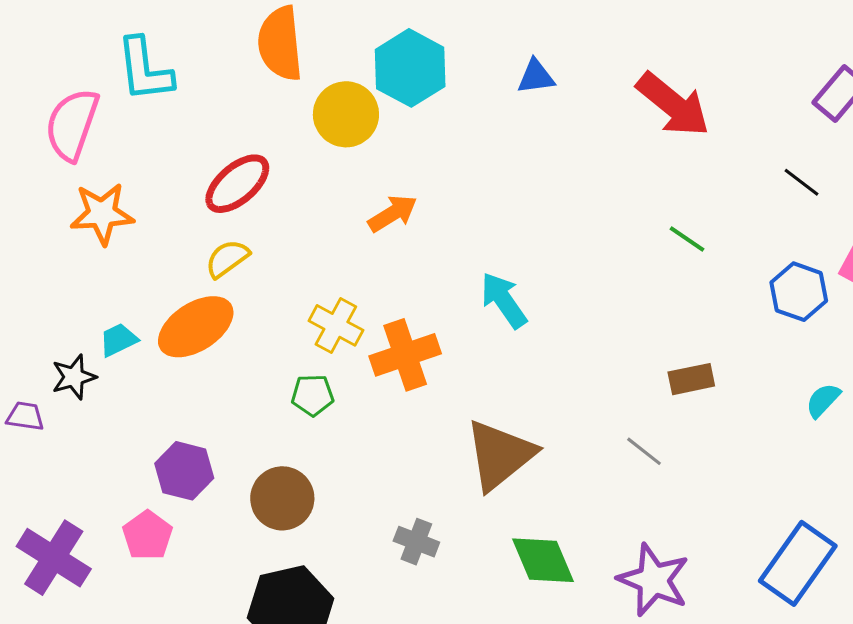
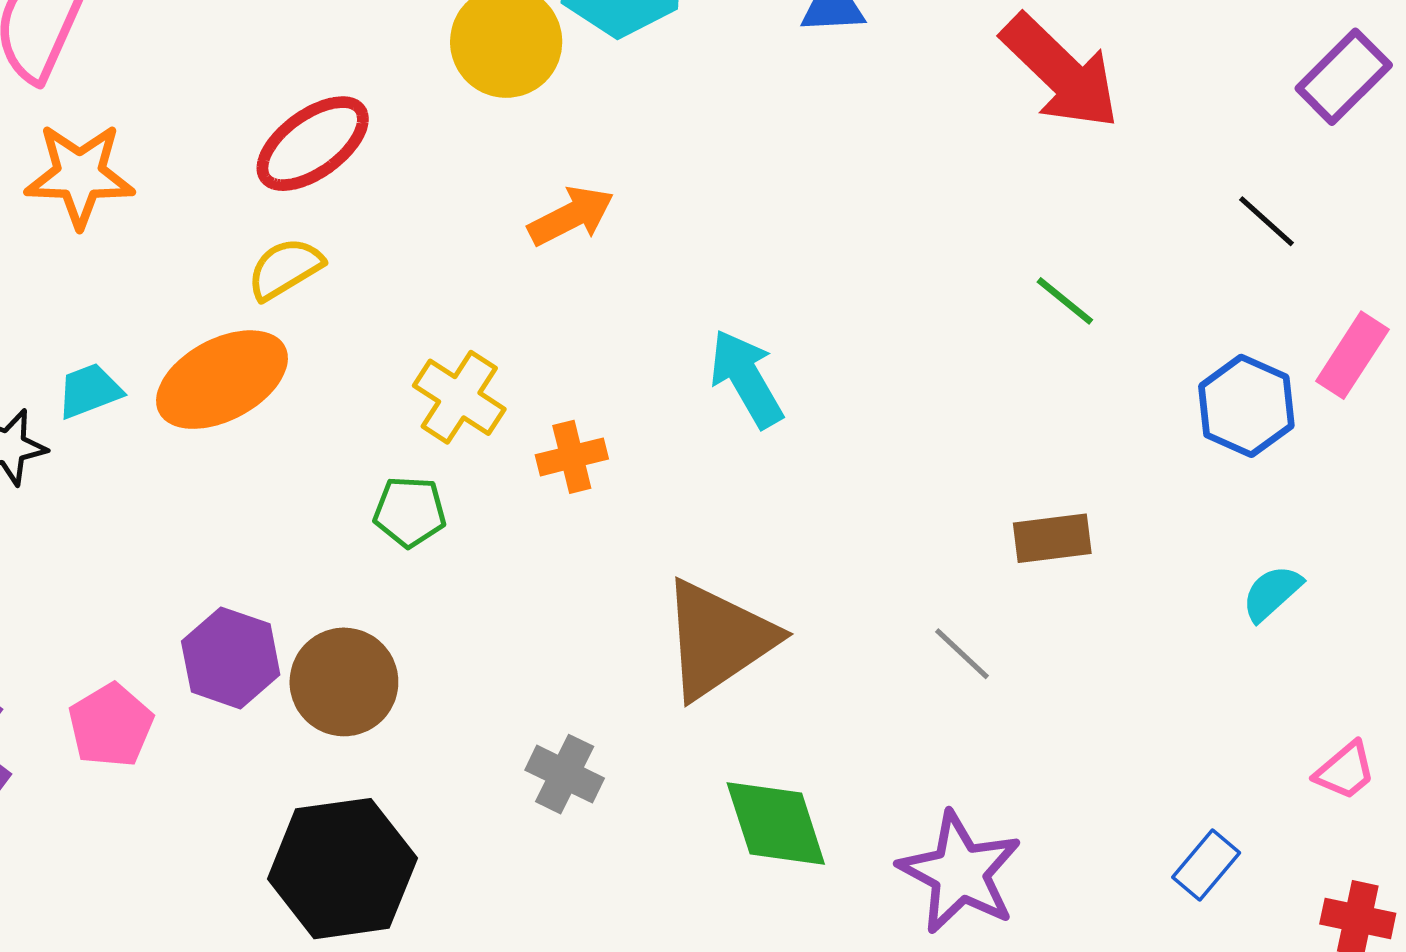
orange cross: (405, 355) -> (572, 457), size x0.6
purple hexagon: (184, 471) -> (231, 658), moved
blue rectangle: (798, 563) -> (1206, 865), size x0.5

